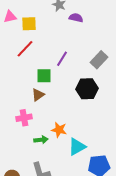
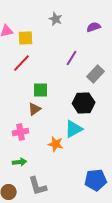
purple semicircle: (76, 18) -> (94, 27), moved, turned -32
purple line: (62, 59) -> (72, 58), moved
green arrow: (41, 140) -> (20, 162), moved
cyan triangle: (77, 147) -> (74, 129), moved

